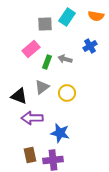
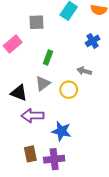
gray square: (45, 24) -> (37, 22), moved
pink rectangle: (31, 49) -> (13, 44), moved
gray arrow: (65, 59) -> (84, 71), moved

